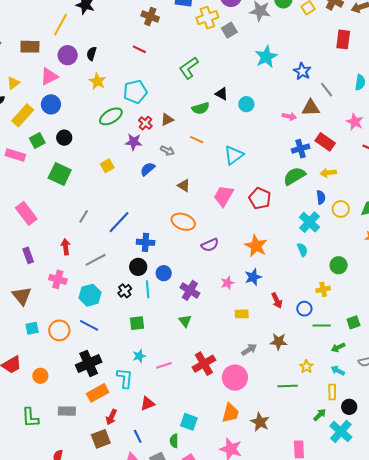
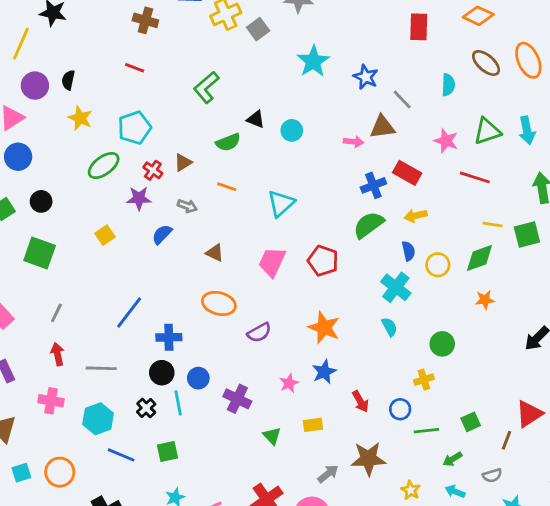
gray line: (84, 216) -> (56, 313), moved
gray line: (96, 260) -> (101, 368), turned 35
green triangle: (185, 321) -> (272, 436), moved
blue line: (89, 325) -> (121, 455), moved
brown star: (279, 342) -> (368, 459), size x1.4

